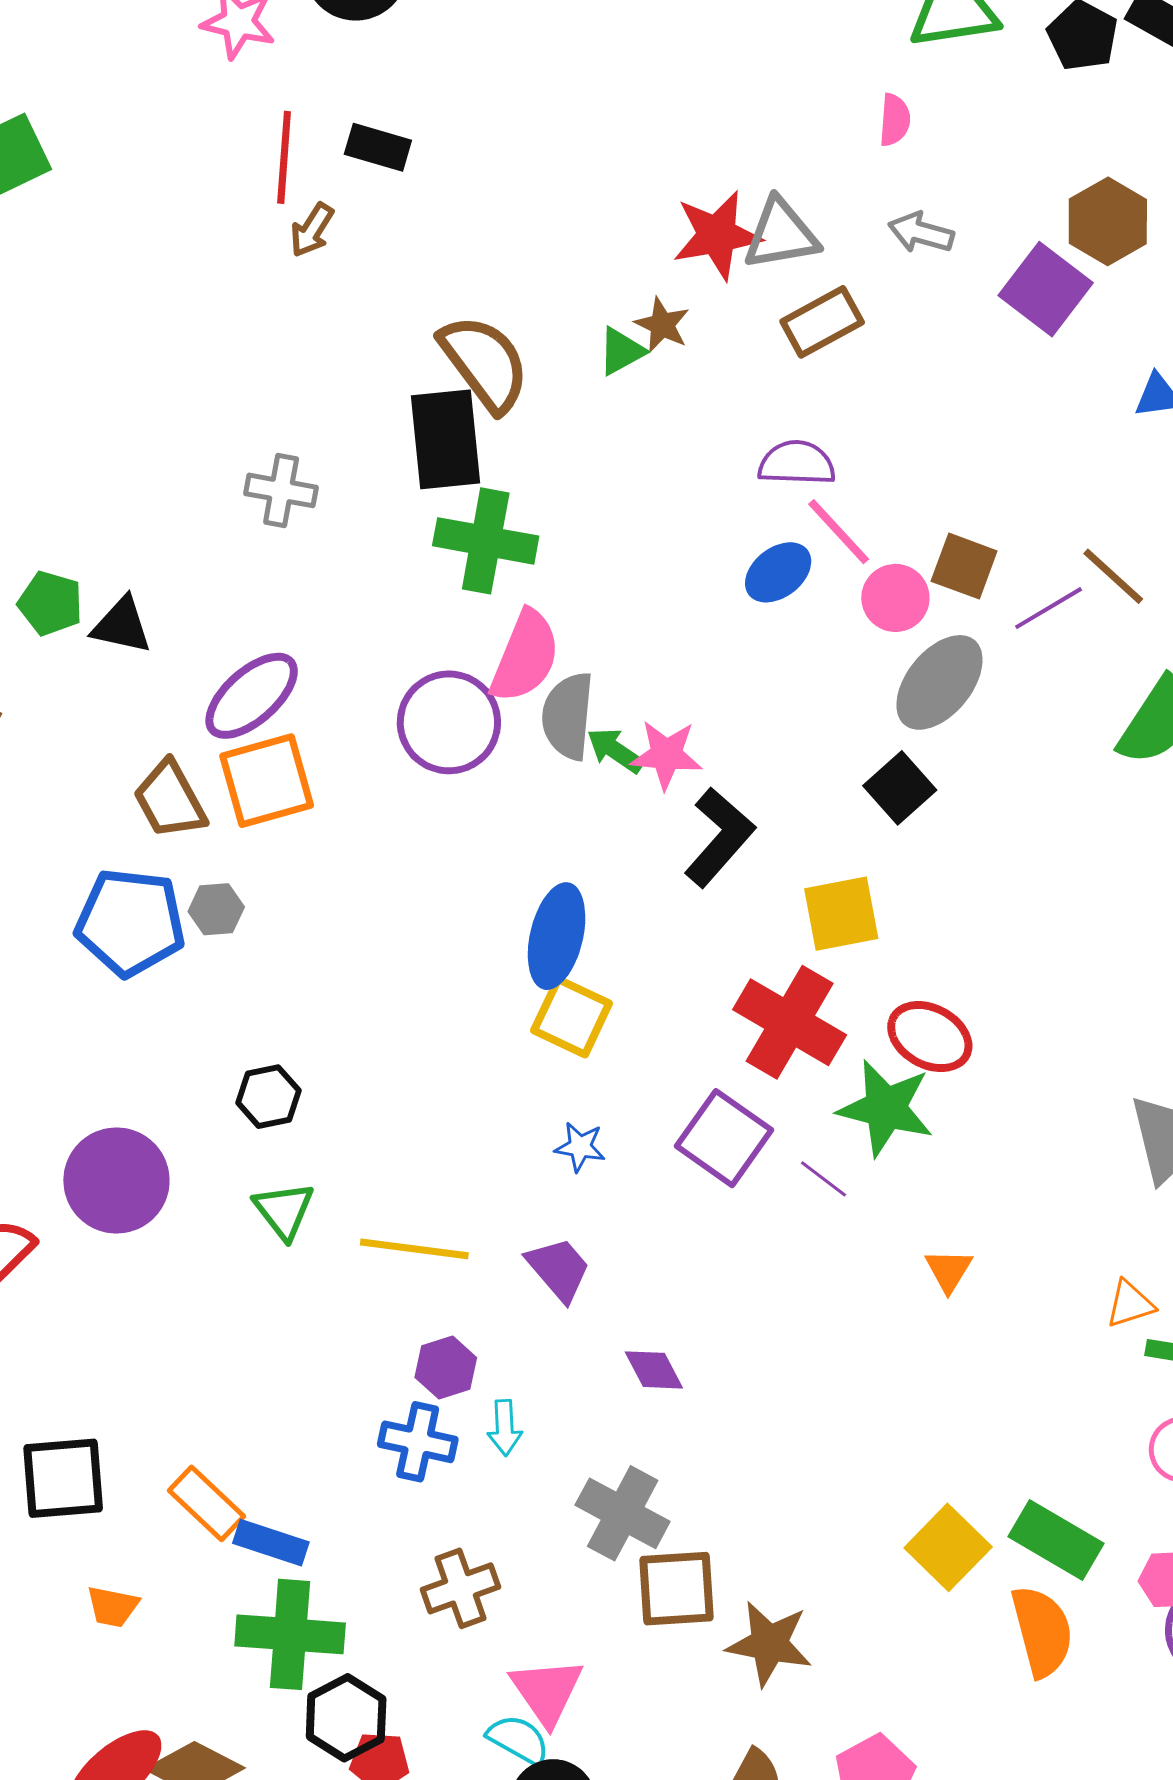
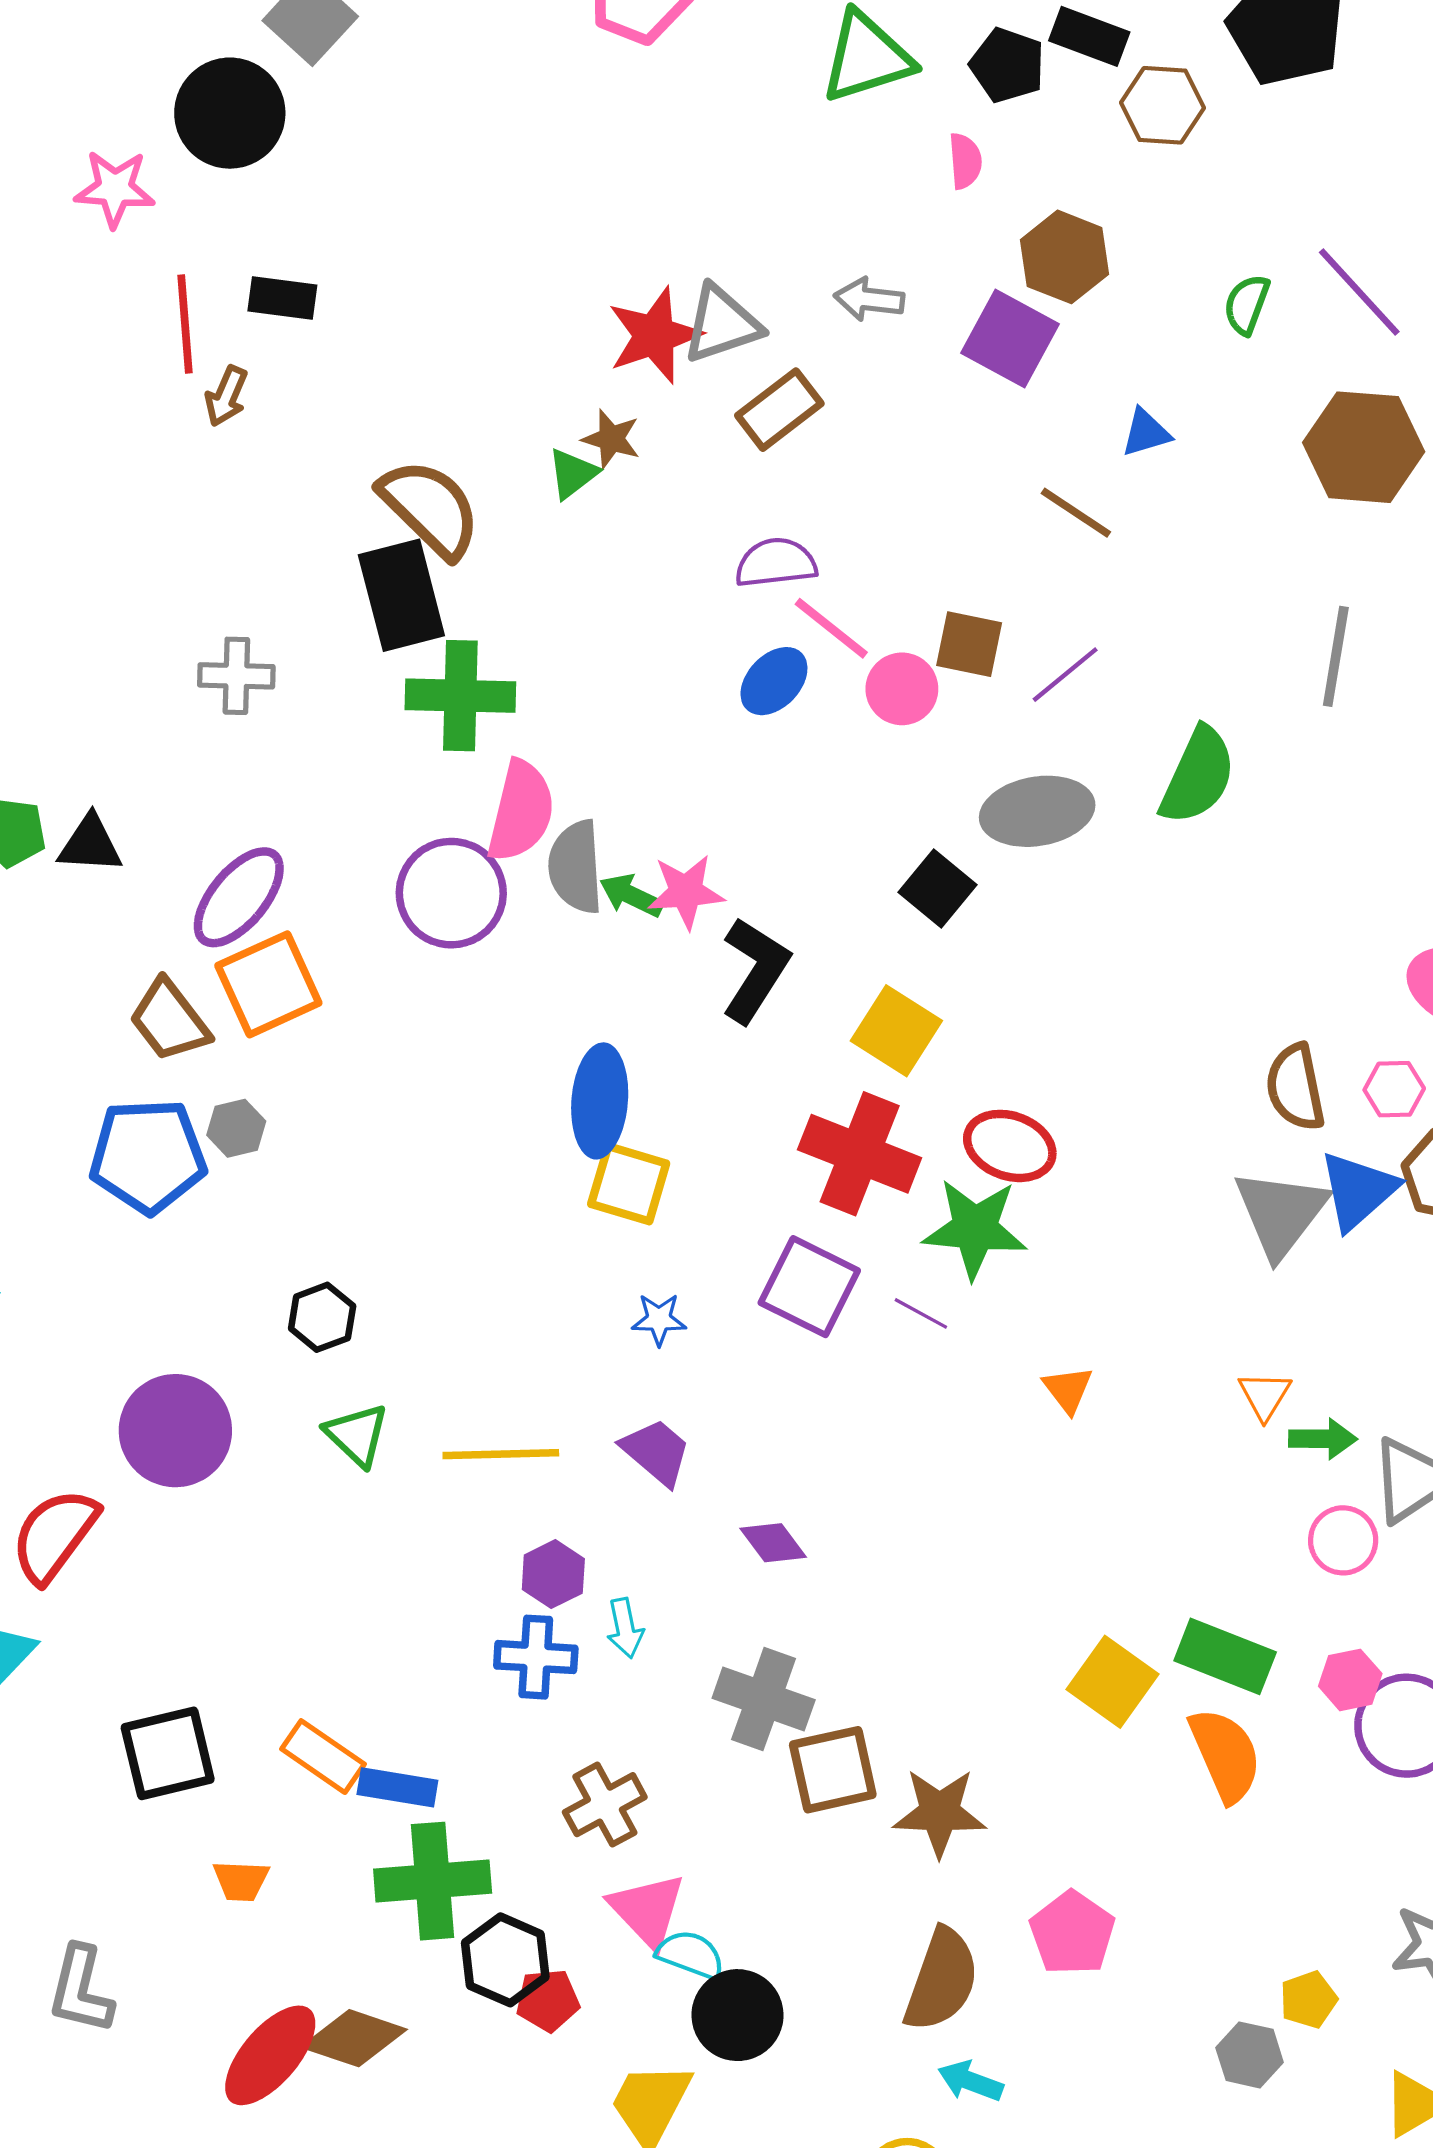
pink semicircle: (895, 120) -> (965, 161), moved
brown line: (1113, 576) -> (1076, 513), moved
gray ellipse: (939, 682) -> (1037, 811), moved, turned 50
yellow square: (841, 914) -> (896, 1031), turned -38
orange triangle: (1130, 1304) -> (1265, 1395), turned -32
pink triangle: (547, 1691) -> (647, 1910), moved

